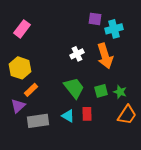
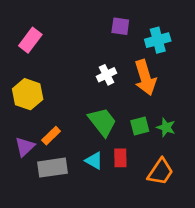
purple square: (95, 19) -> (120, 26), moved
orange rectangle: (31, 90) -> (51, 136), moved
orange trapezoid: (127, 115) -> (160, 172), moved

